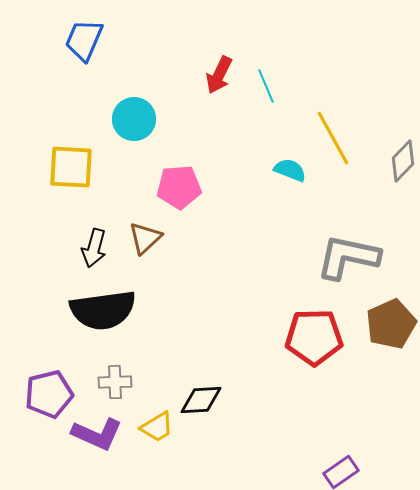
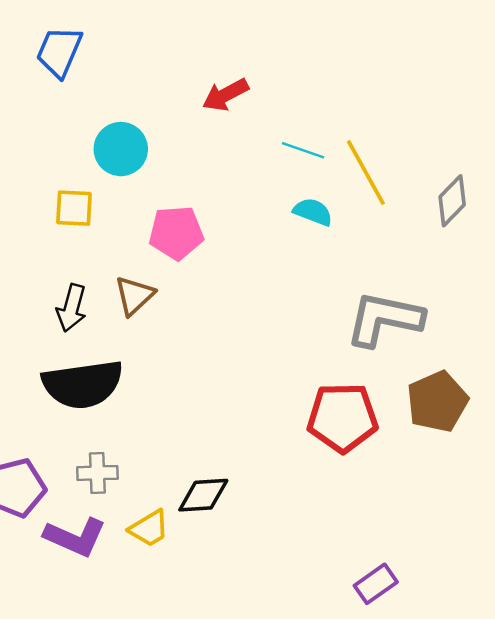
red arrow: (219, 75) -> (225, 95), turned 36
cyan line: (266, 86) -> (303, 150), moved, turned -48
yellow square: (71, 167) -> (74, 208), moved, size x0.7

